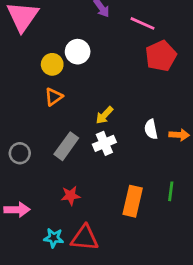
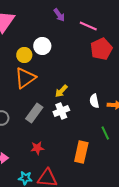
orange triangle: (54, 97) -> (25, 78), size x1.6
green line: (171, 191) -> (105, 133), moved, turned -32

